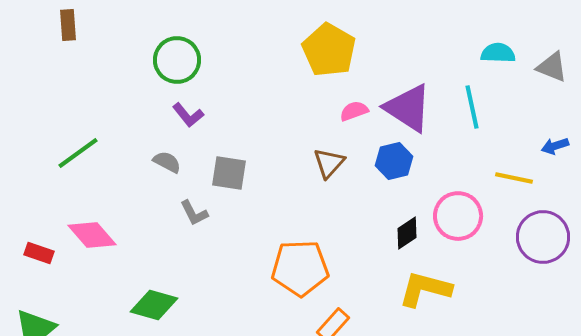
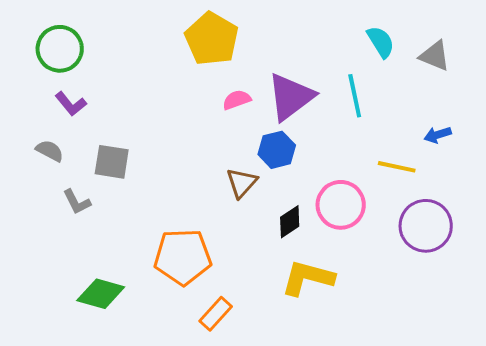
cyan semicircle: (498, 53) -> (381, 42), turned 56
purple triangle: (408, 108) -> (291, 97), turned 50
brown triangle: (329, 163) -> (242, 183), moved
green diamond: (154, 305) -> (101, 294), moved

